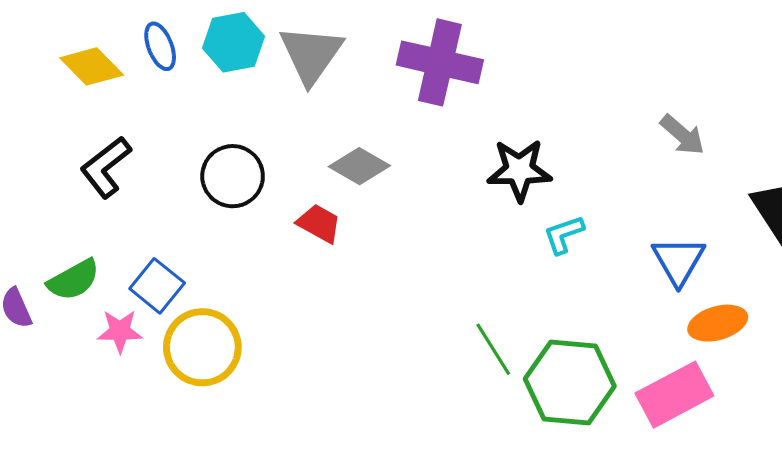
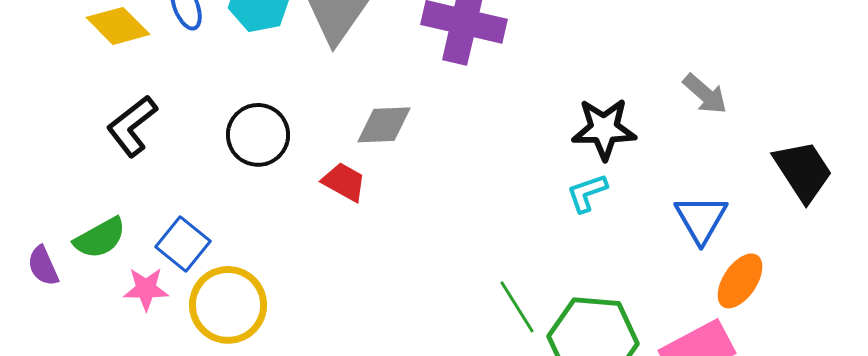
gray diamond: (359, 166) -> (384, 125), turned -32
black star: (519, 170) -> (604, 129), moved
orange ellipse: (718, 323) -> (740, 281), turned -40

